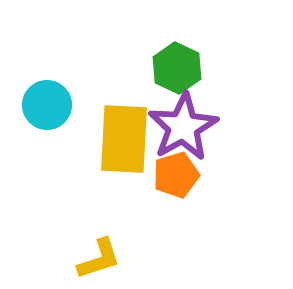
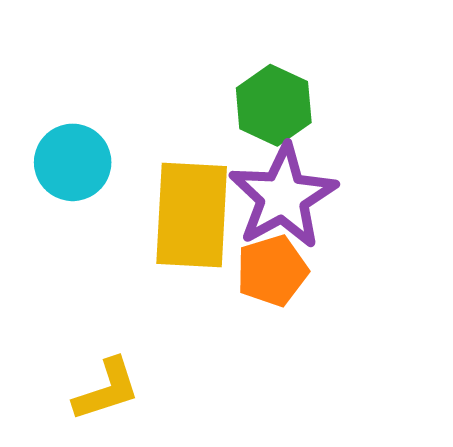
yellow L-shape: (99, 259) -> (107, 390), moved

